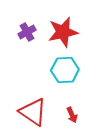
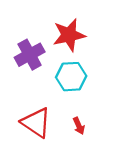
purple cross: (27, 32) -> (30, 55), moved, size x1.5

